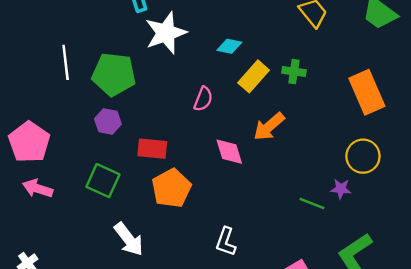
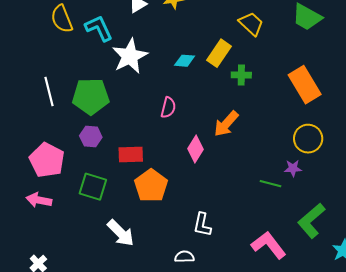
yellow rectangle: (254, 76) -> (219, 53), moved
pink pentagon: (29, 142) -> (47, 160), moved
pink diamond: (229, 152) -> (196, 149), turned 56

